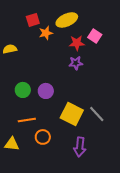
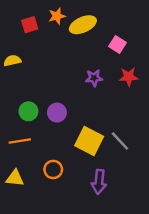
red square: (33, 20) -> (30, 25), moved
orange star: (46, 33) -> (57, 16), moved
red star: (77, 43) -> (129, 77), moved
orange line: (27, 120) -> (20, 141), moved

